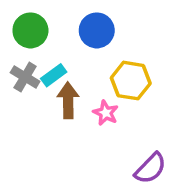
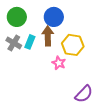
cyan rectangle: (54, 75) -> (30, 42), turned -32
brown arrow: (68, 100) -> (48, 36), moved

